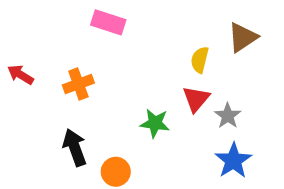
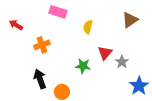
yellow semicircle: (200, 60) -> (88, 27), moved
red arrow: (21, 75) -> (16, 25), moved
blue star: (233, 161) -> (139, 86), moved

